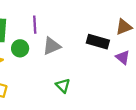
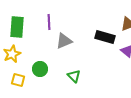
green circle: (20, 48) -> (40, 69), moved

